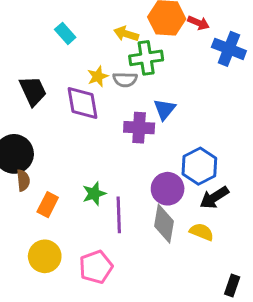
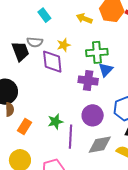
green cross: (146, 58) -> (97, 52), moved
gray semicircle: (125, 80) -> (35, 42), moved
purple circle: (168, 189) -> (93, 115), moved
gray diamond: (164, 224) -> (100, 145), turned 65

